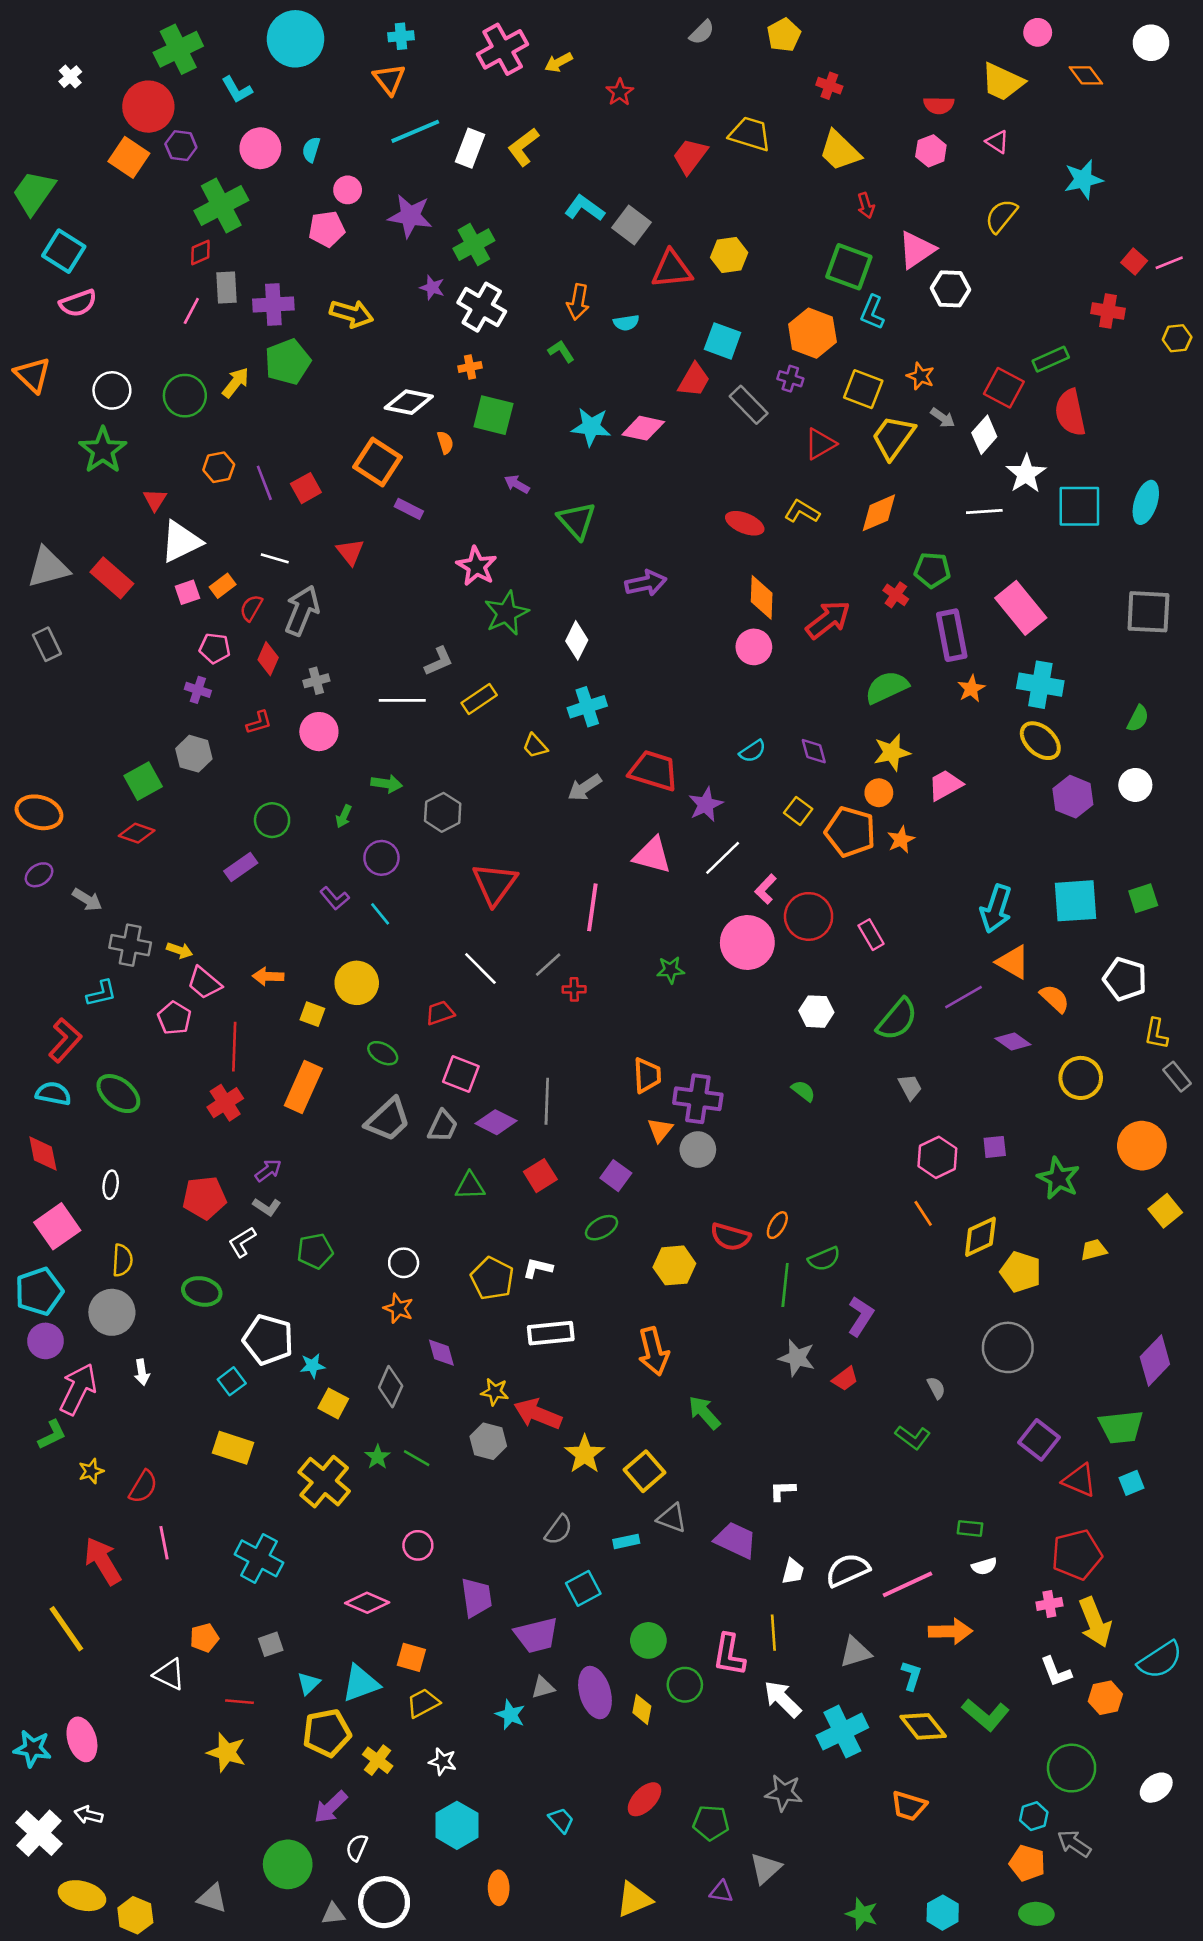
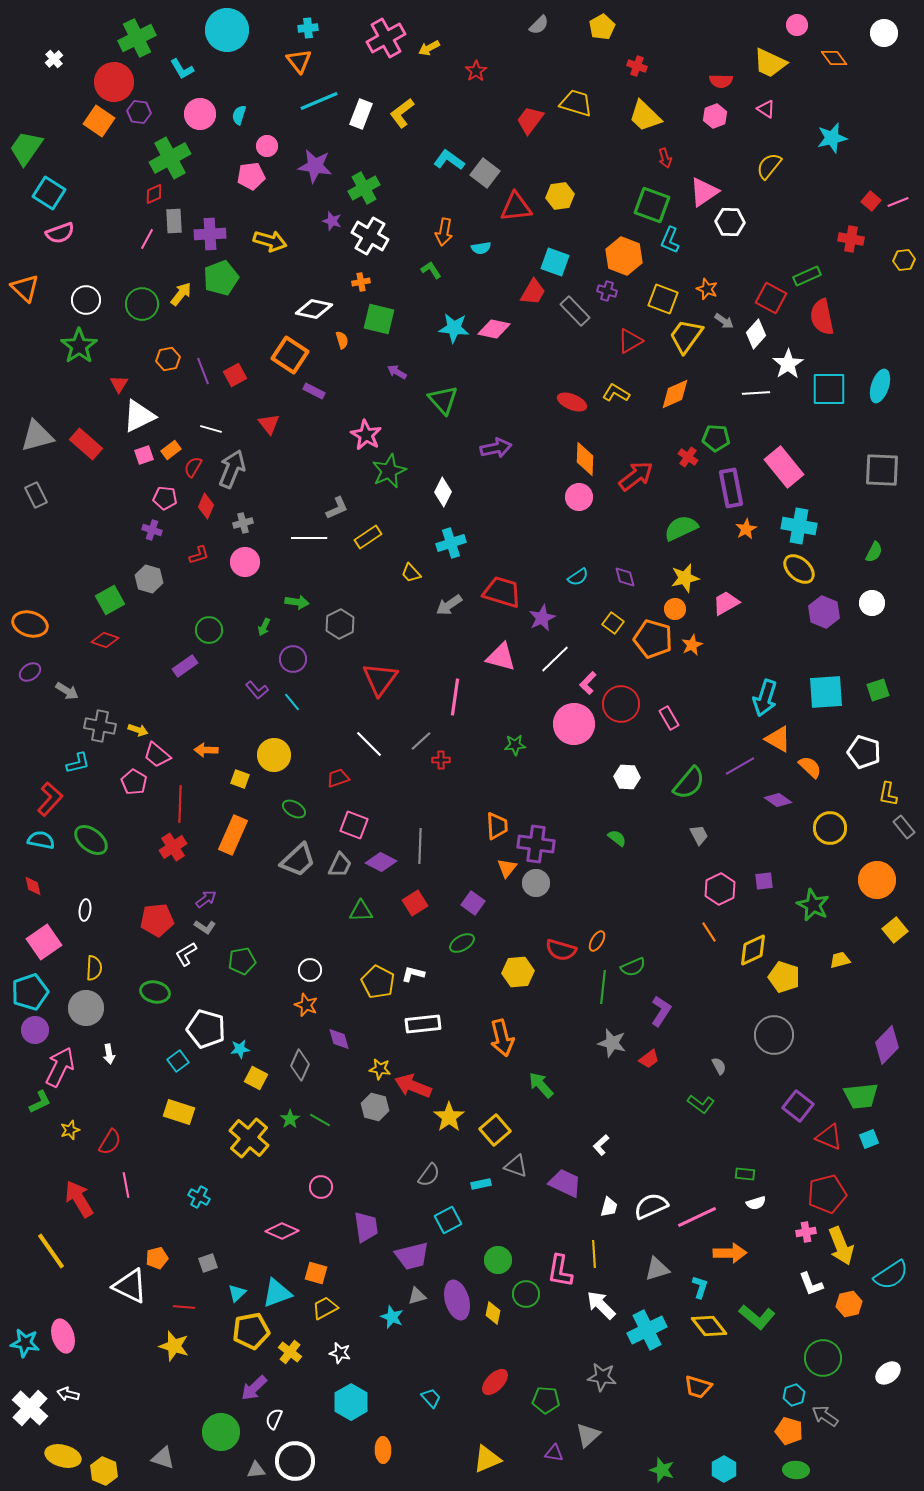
red diamond: (43, 1153) -> (33, 886), size x0.7
white L-shape: (782, 1491) -> (601, 1145), turned -40
cyan cross: (259, 1558) -> (199, 1197), size x0.6
white triangle: (169, 1674) -> (130, 1286), size x1.4

